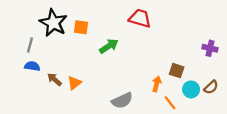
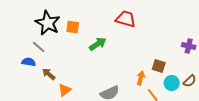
gray line: (30, 45) -> (39, 47), moved, turned -64
orange triangle: (74, 83) -> (65, 90), moved

